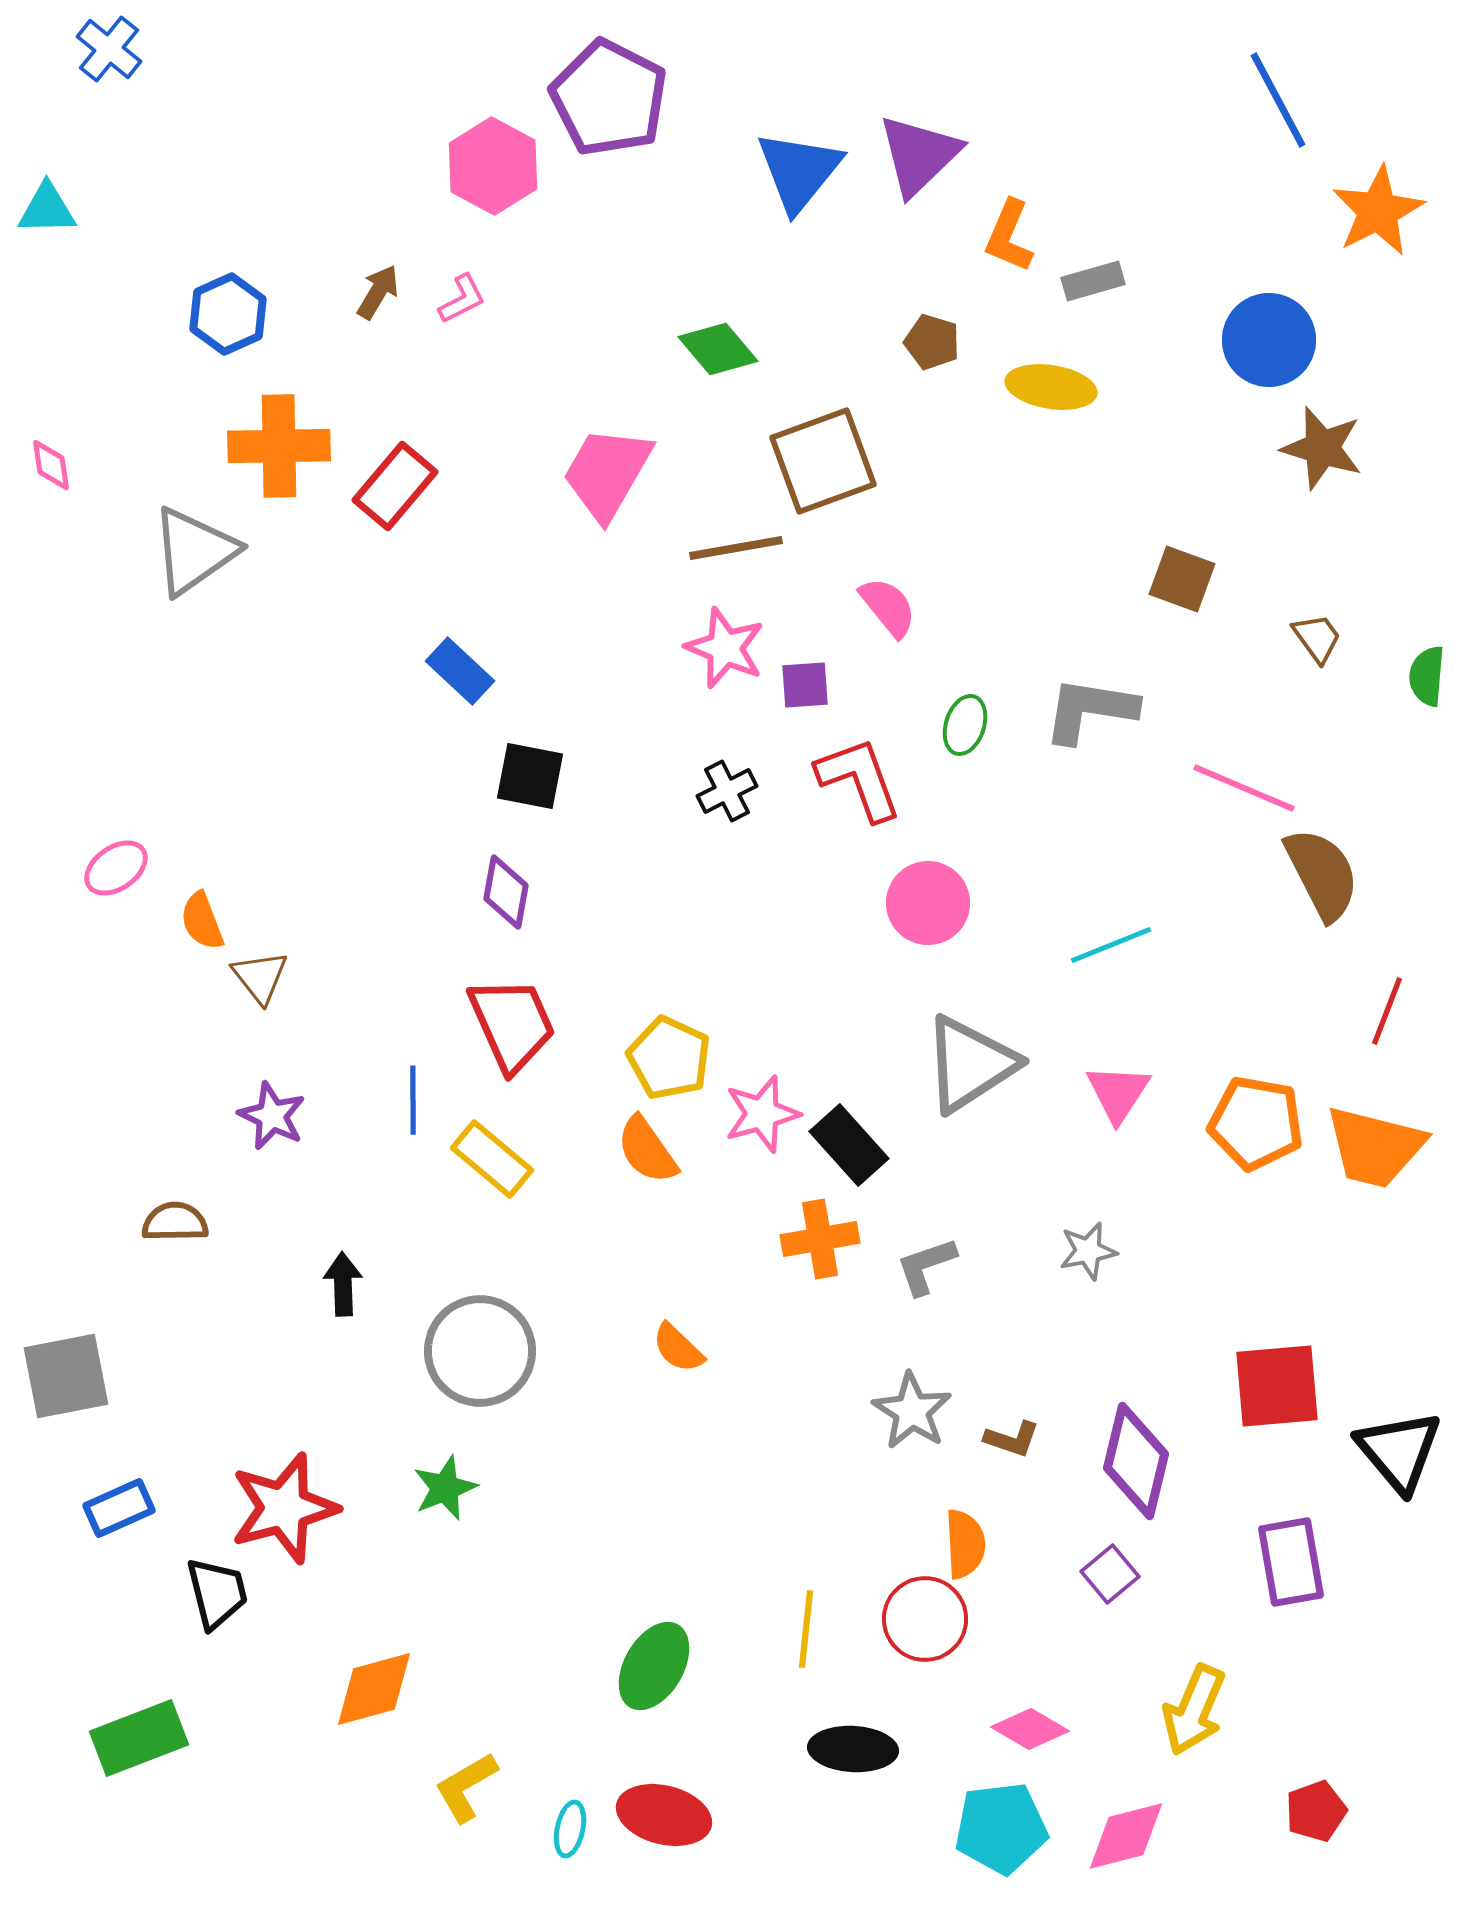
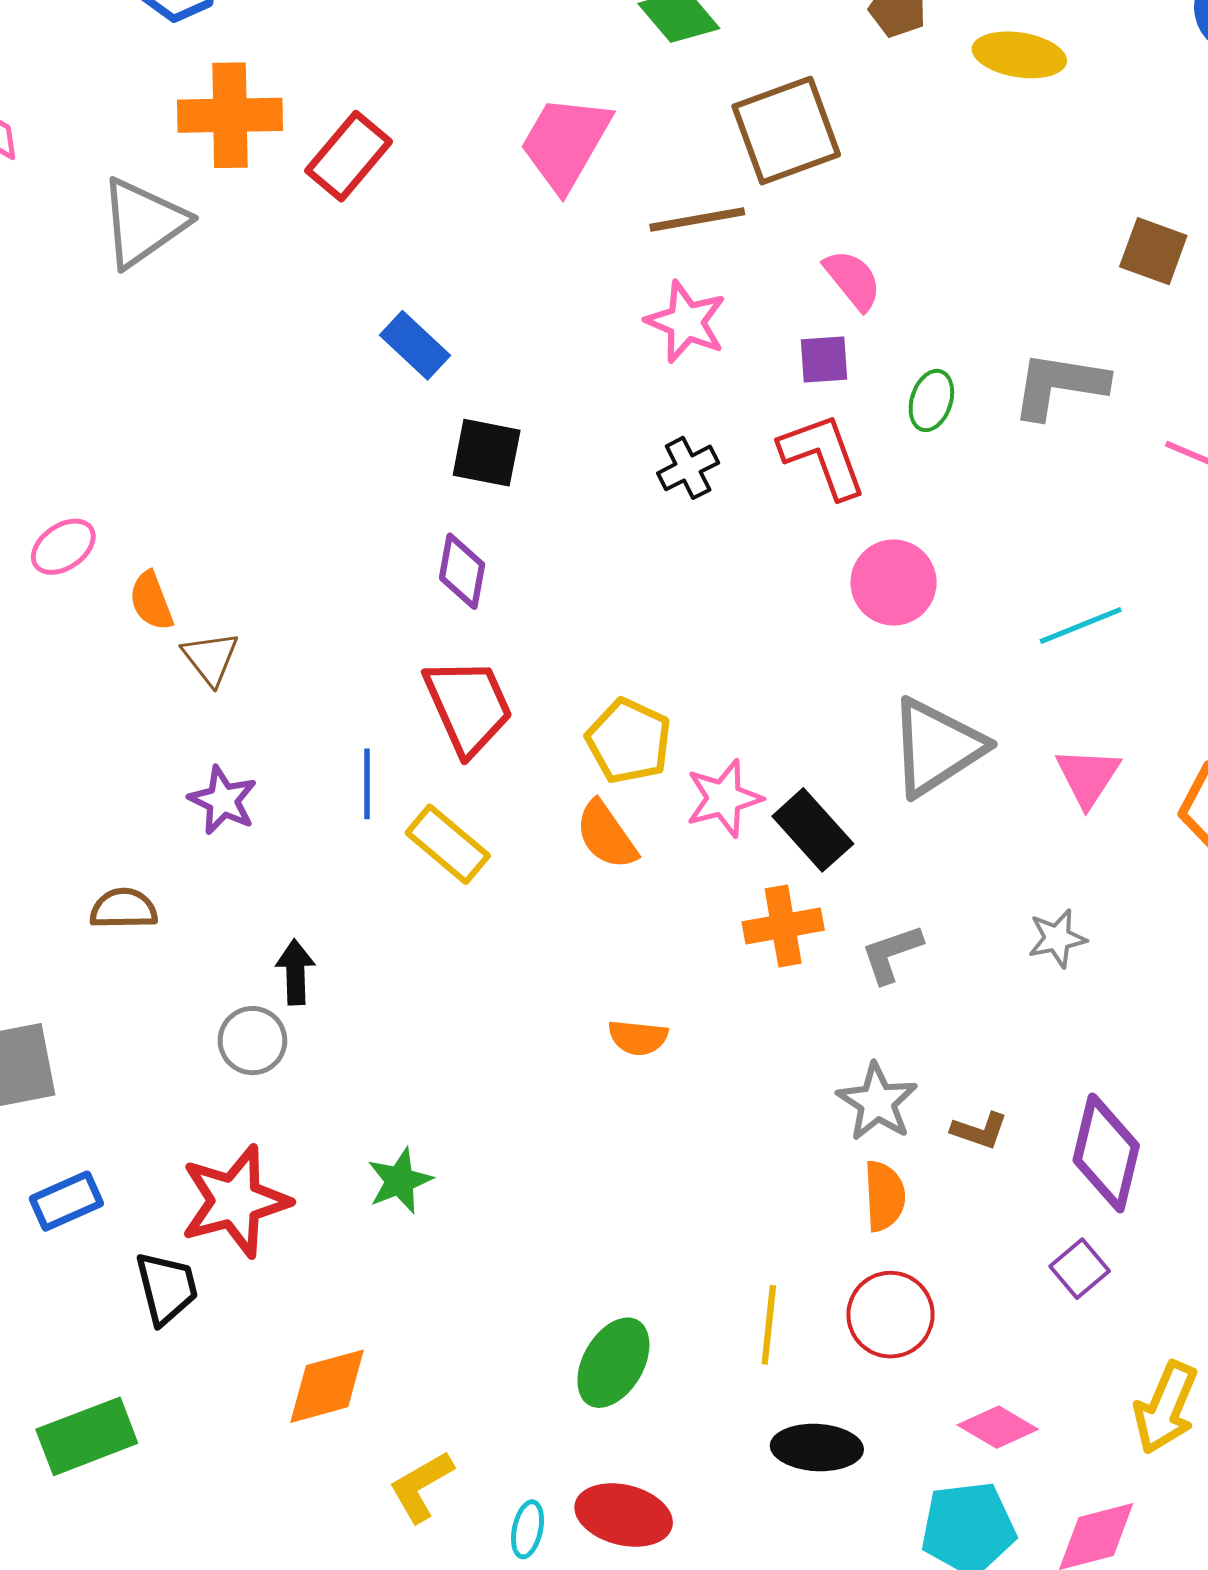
purple square: (805, 685) -> (824, 360), moved
orange semicircle: (678, 1348) -> (638, 1038), turned -38
gray circle: (480, 1351) -> (252, 1041), moved, size x0.6
orange semicircle: (965, 1544) -> (884, 1196), moved

